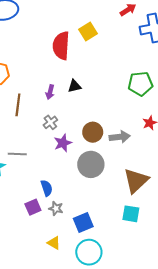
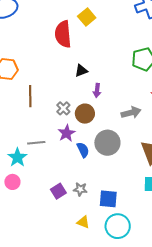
purple arrow: (50, 92) -> (97, 90), moved
brown circle: (93, 132) -> (85, 114), moved
purple star: (63, 143) -> (67, 133), moved
blue semicircle: (47, 188) -> (83, 150), moved
blue square: (83, 223) -> (108, 199), turned 36

